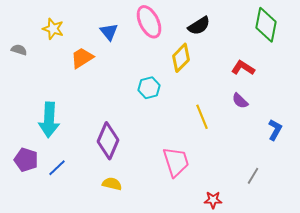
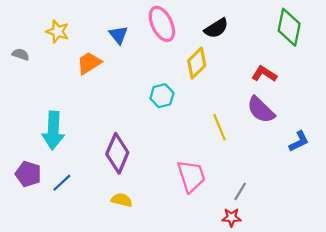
purple semicircle: (240, 101) -> (261, 110), size x1.6
blue L-shape: (275, 130) -> (299, 141), turned 35
gray line: (253, 176) -> (240, 191), moved

